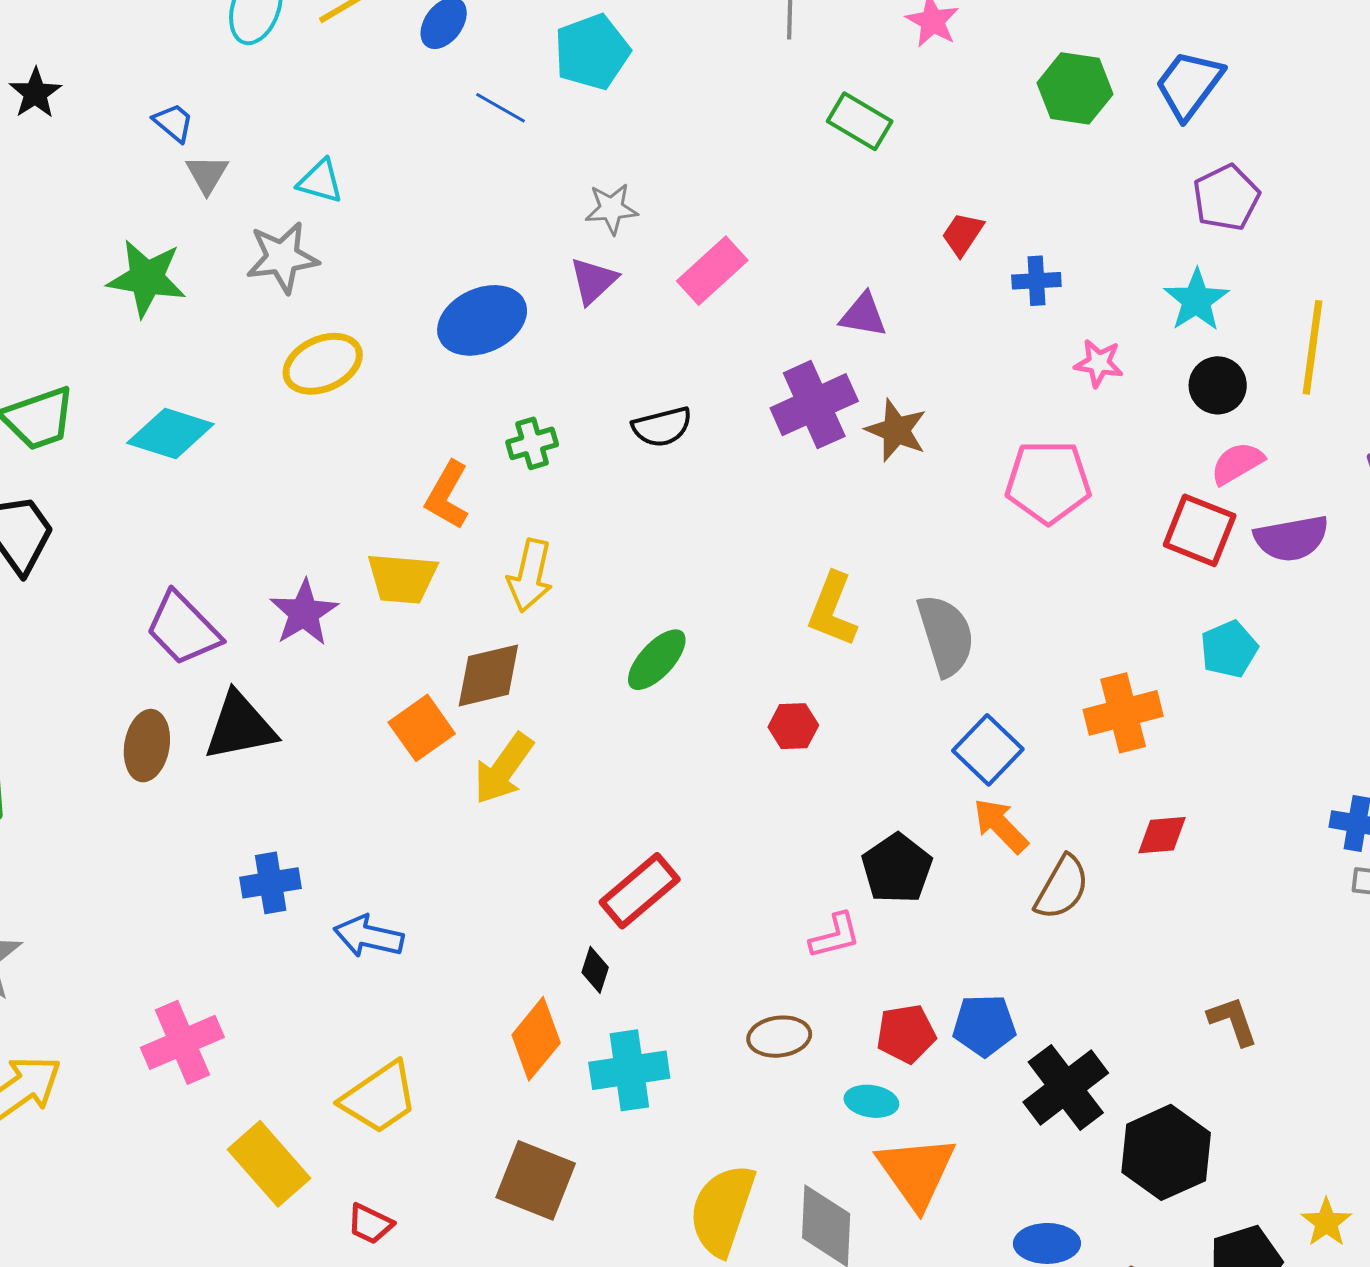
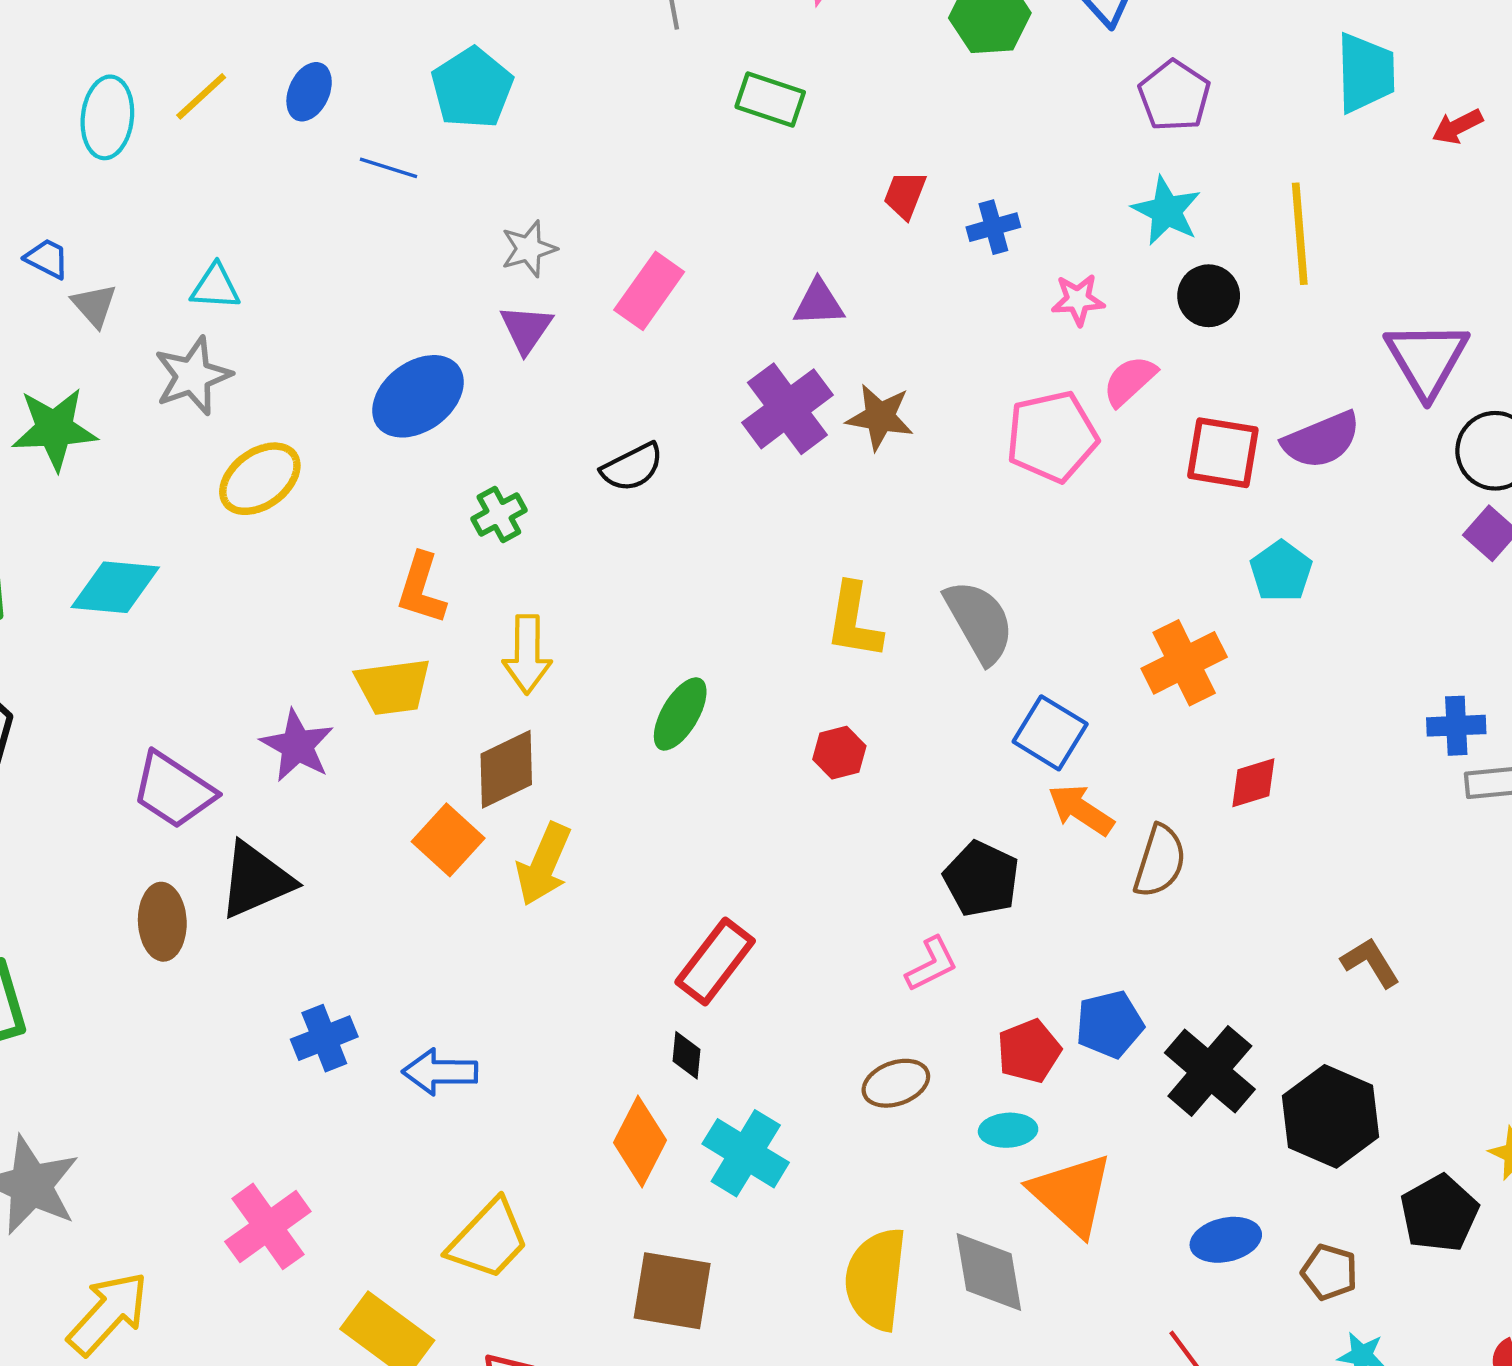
pink semicircle: (1237, 463) -> (1130, 381), moved
cyan cross: (629, 1070) -> (746, 1153), turned -38

